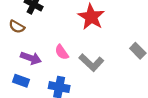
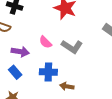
blue rectangle: (21, 81) -> (15, 72), turned 40

